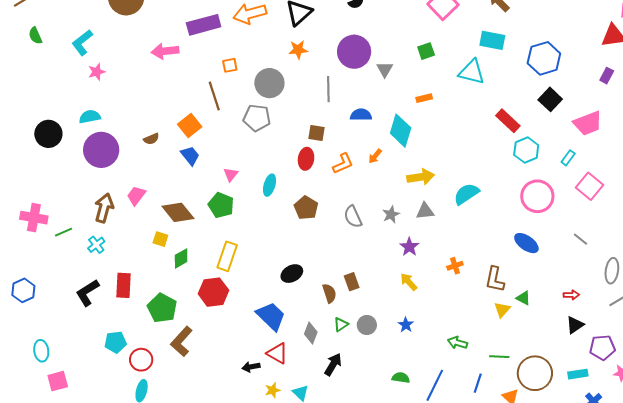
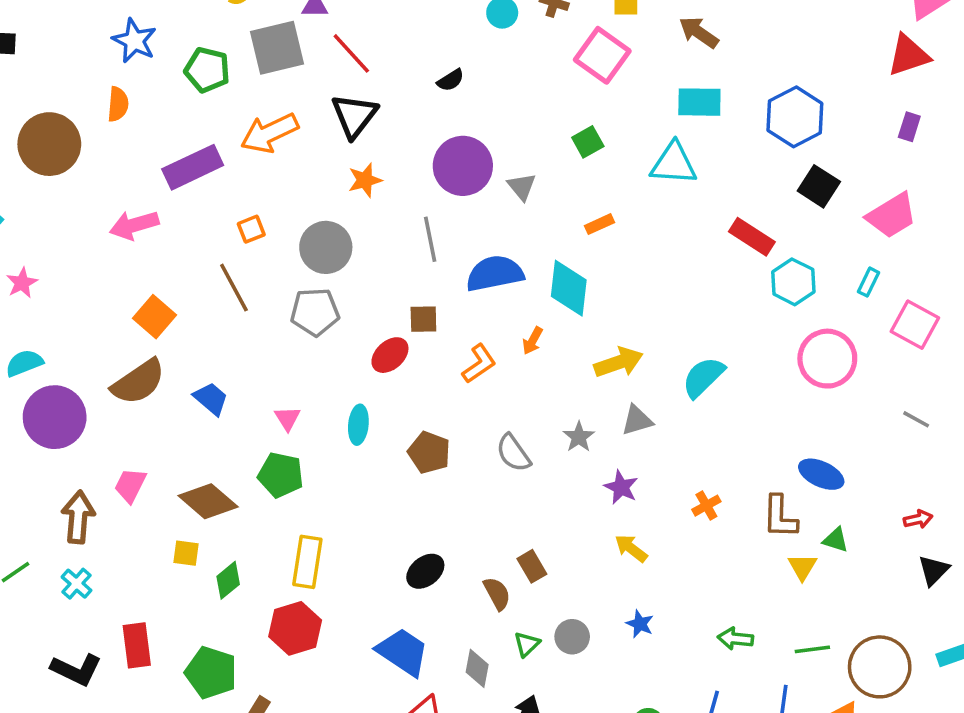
blue semicircle: (361, 115) -> (495, 273), size x1.5
orange square: (190, 126) -> (155, 317), moved
brown semicircle: (151, 139) -> (138, 382), size x2.0
red ellipse: (306, 159) -> (390, 355), moved, turned 50
blue ellipse: (526, 243) -> (821, 474), moved
black L-shape: (87, 293) -> (76, 670), turned -112

